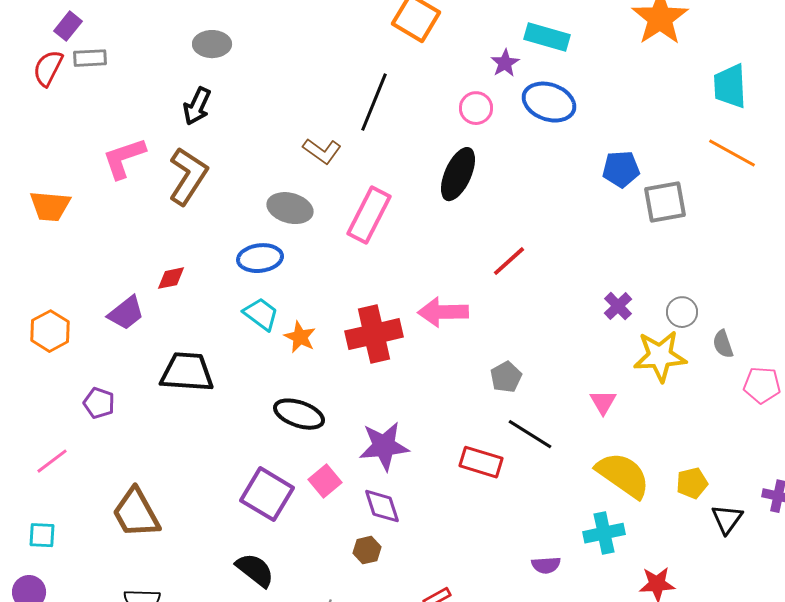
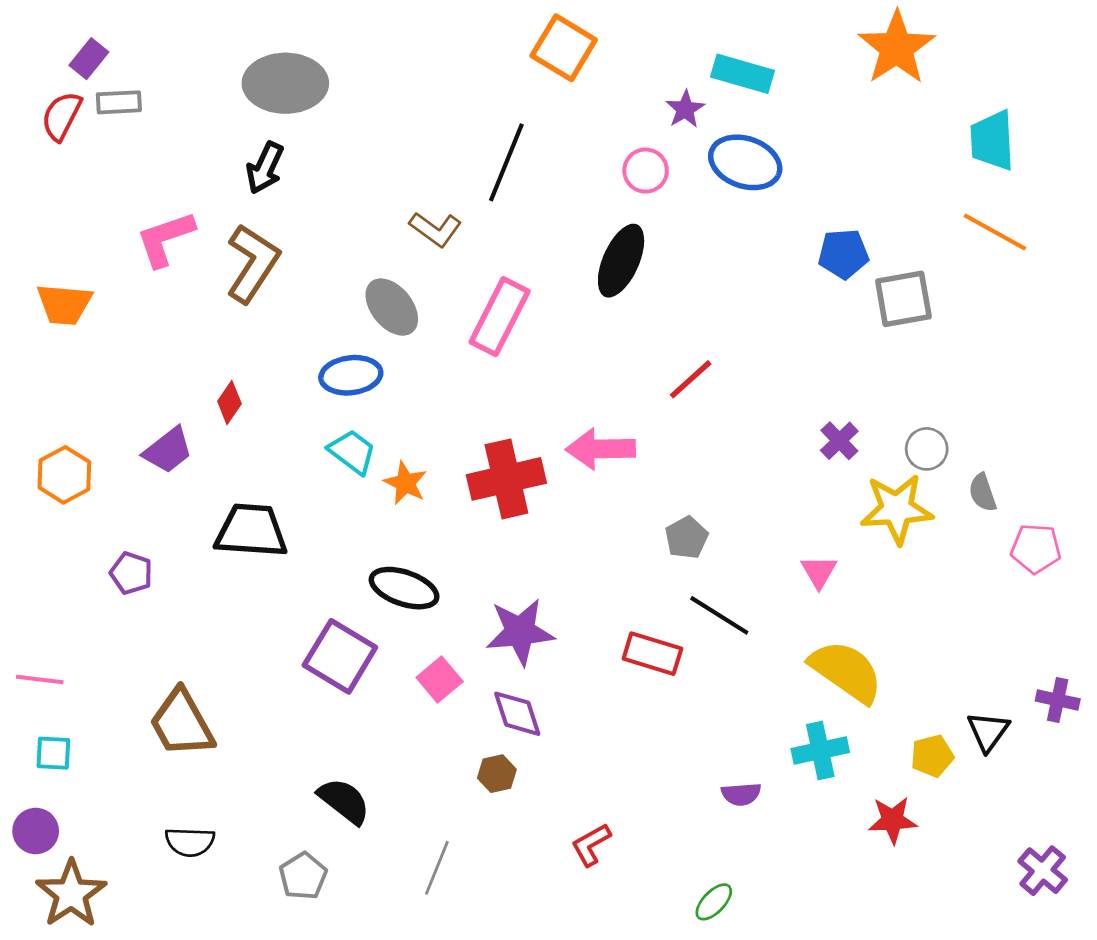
gray ellipse: (212, 44) -> (285, 83), size x1.6
gray ellipse: (290, 208) -> (392, 307), turned 36
red diamond: (171, 278) -> (229, 403), turned -44
pink line: (52, 461) -> (40, 680), moved, turned 44
yellow pentagon: (692, 483) -> (932, 756), moved
purple square: (267, 494) -> (340, 656), moved

